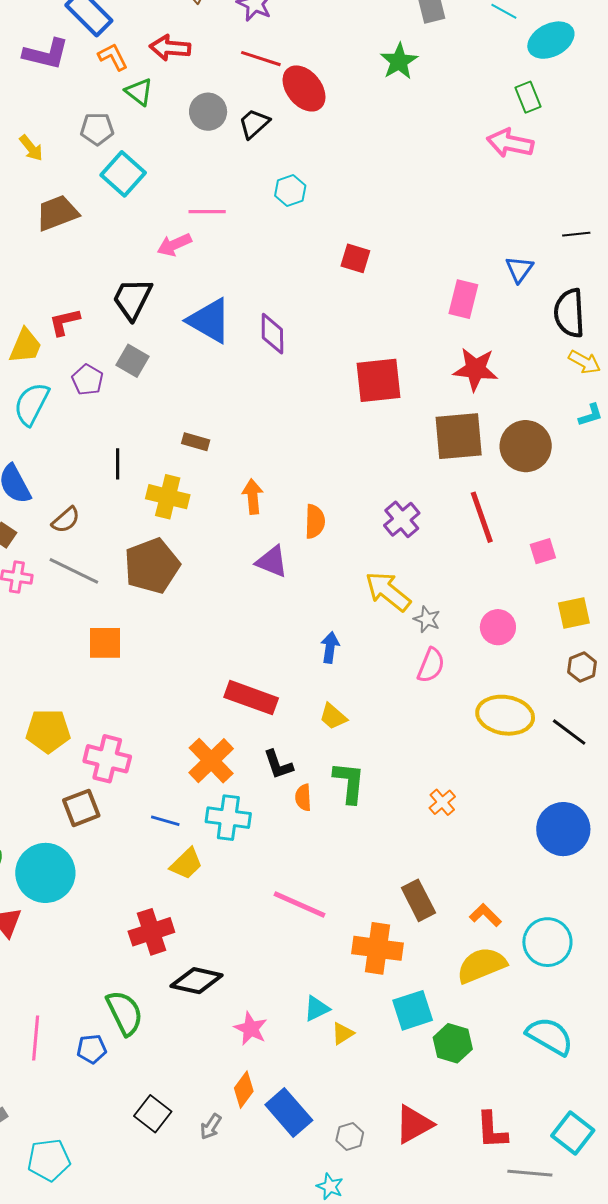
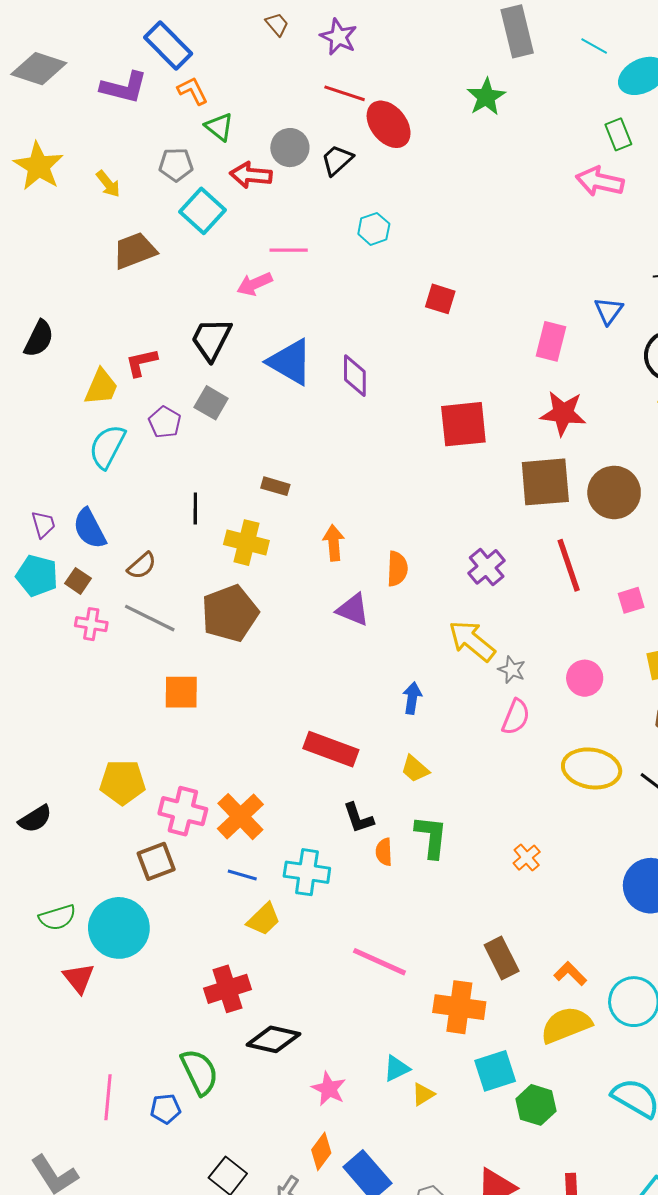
red arrow: (170, 48) -> (251, 175), moved
orange cross: (211, 761) -> (240, 817), moved

